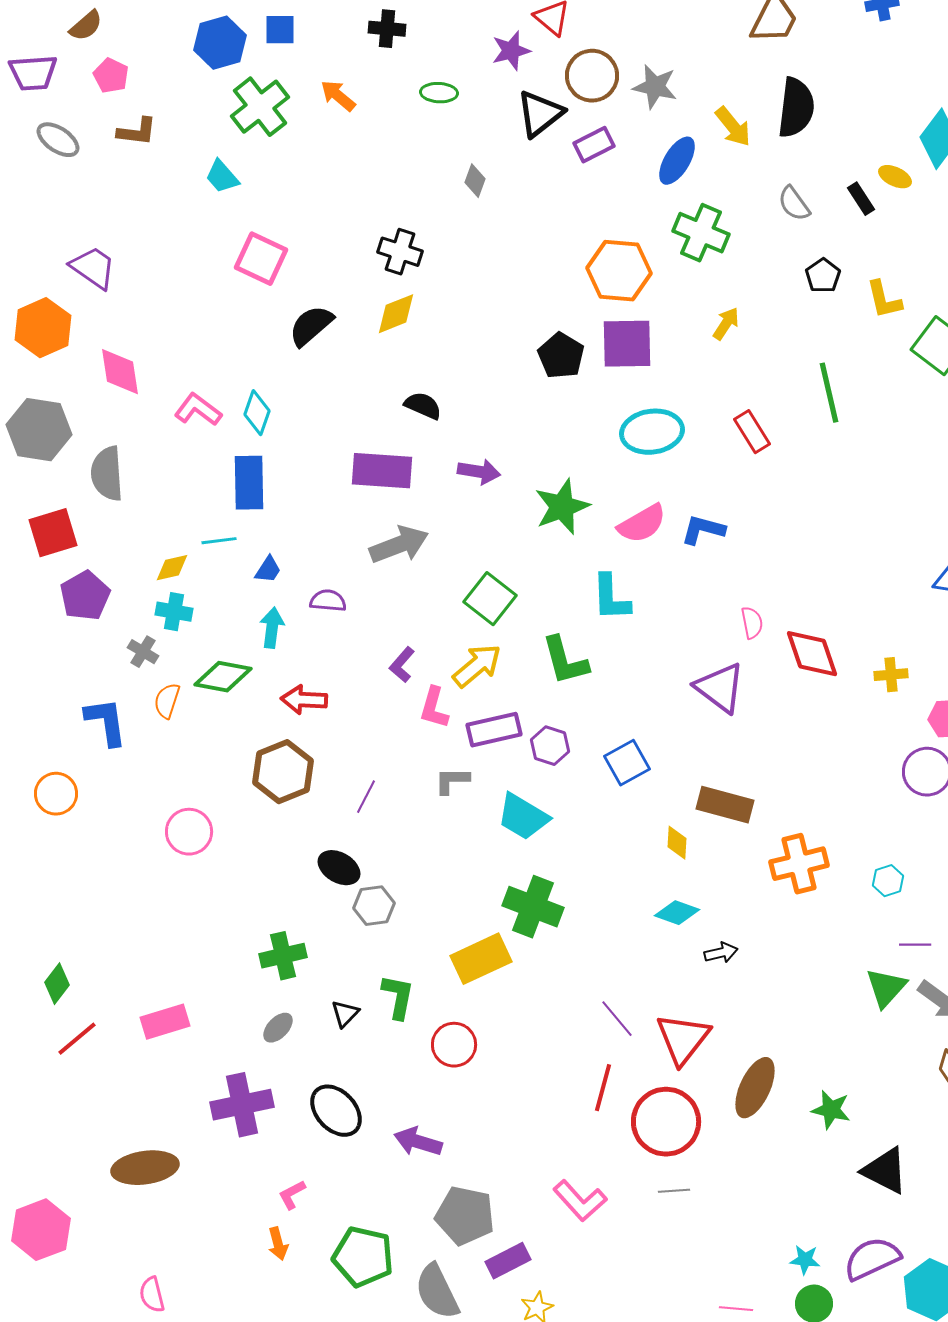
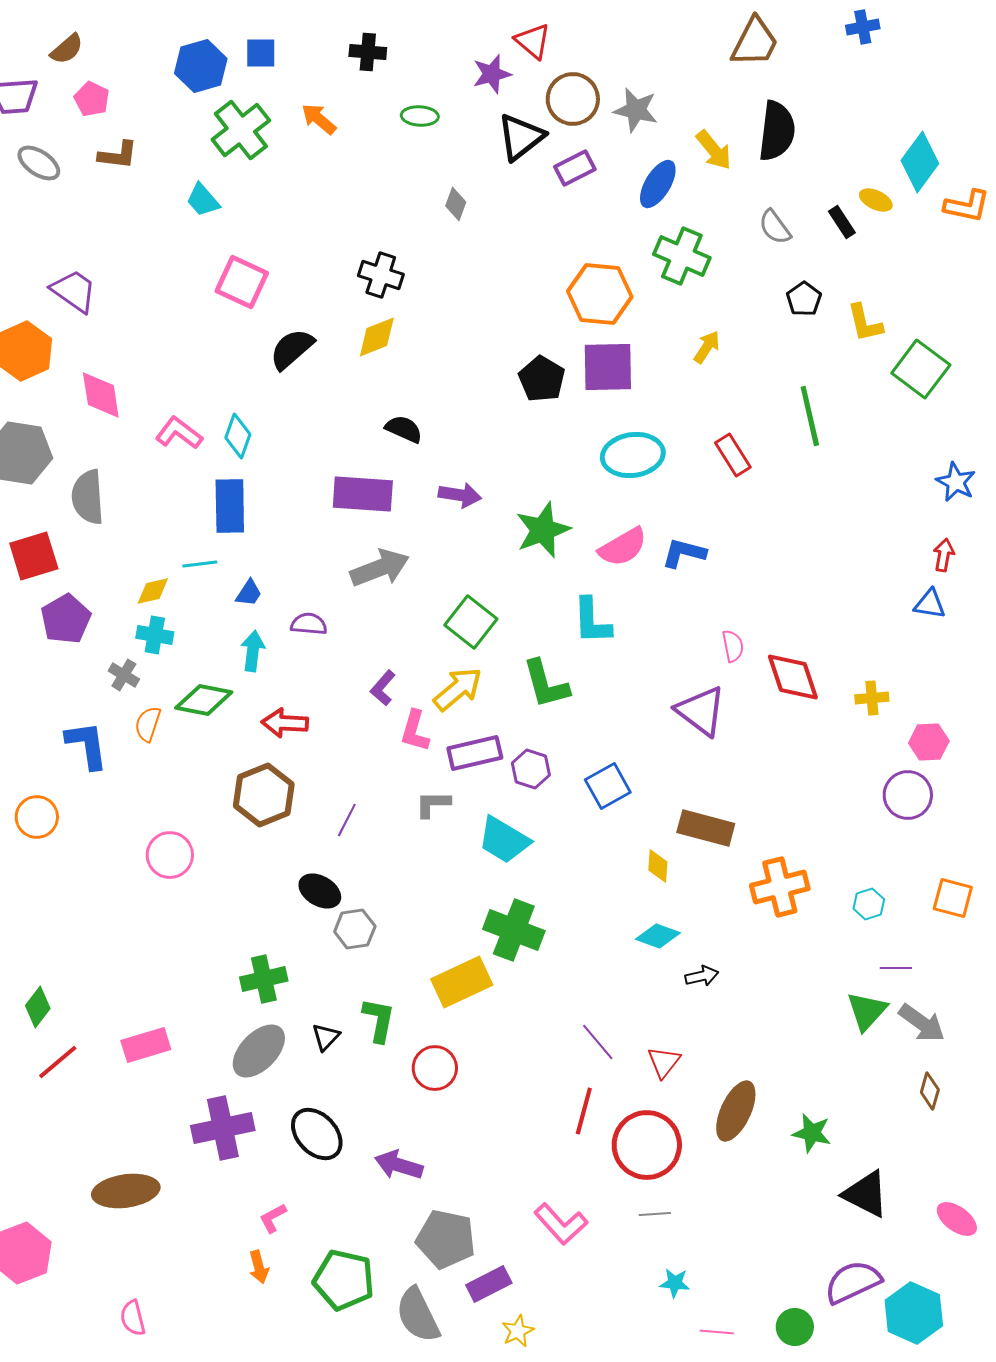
gray ellipse: (278, 1028) -> (259, 1051), size x1.8
red triangle: (683, 1039) -> (664, 1062), size x0.6
cyan star: (805, 1260) -> (675, 1283), moved

